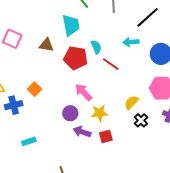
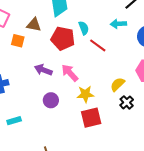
orange square: (35, 89) -> (18, 41), moved, turned -32
purple circle: (70, 113) -> (51, 100), moved
purple arrow: (82, 132) -> (43, 70), moved
red square: (106, 136) -> (91, 118), size x1.5

